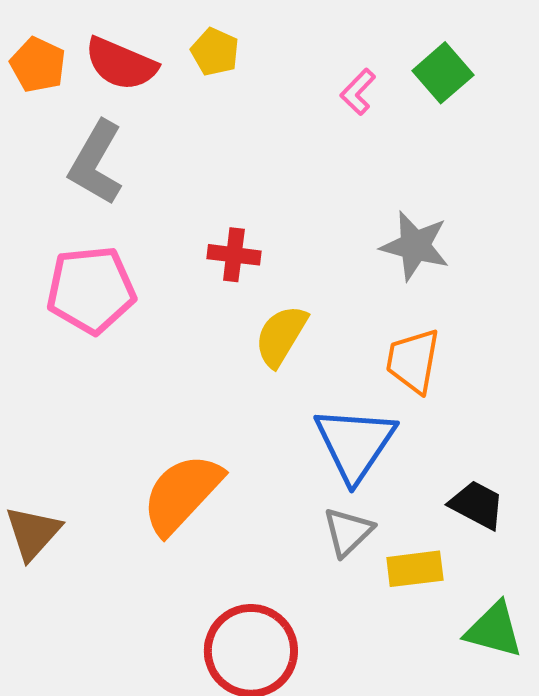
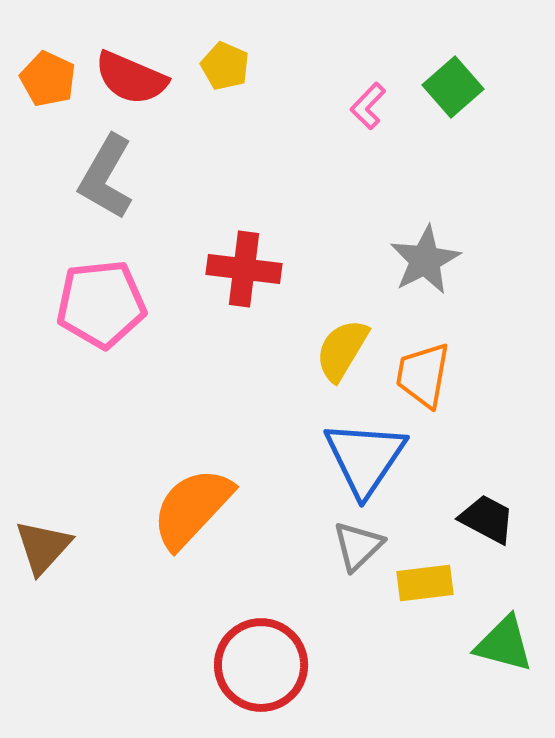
gray star: (415, 246) -> (425, 260), turned 30
red cross: (234, 255) -> (244, 269), size x1.4
yellow semicircle: (281, 336) -> (342, 350), moved

